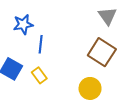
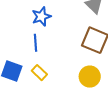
blue star: (23, 24) -> (41, 17), moved

